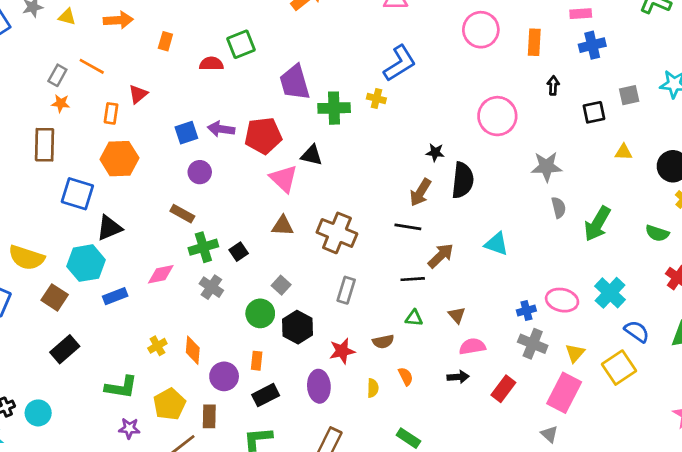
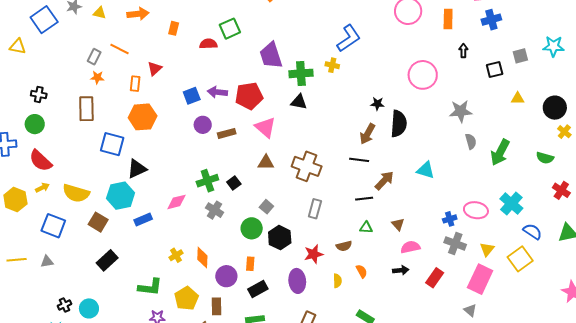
black triangle: (312, 155) -> (299, 102), moved
brown rectangle: (182, 214) -> (227, 133), moved, turned -42

